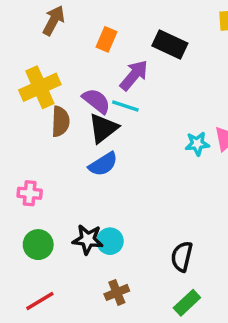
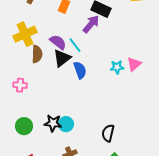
purple arrow: (134, 75) -> (91, 24), moved
cyan line: (125, 106) -> (75, 45), turned 35
blue semicircle: (103, 164) -> (80, 70), moved, turned -78
pink cross: (30, 193) -> (20, 85), moved

